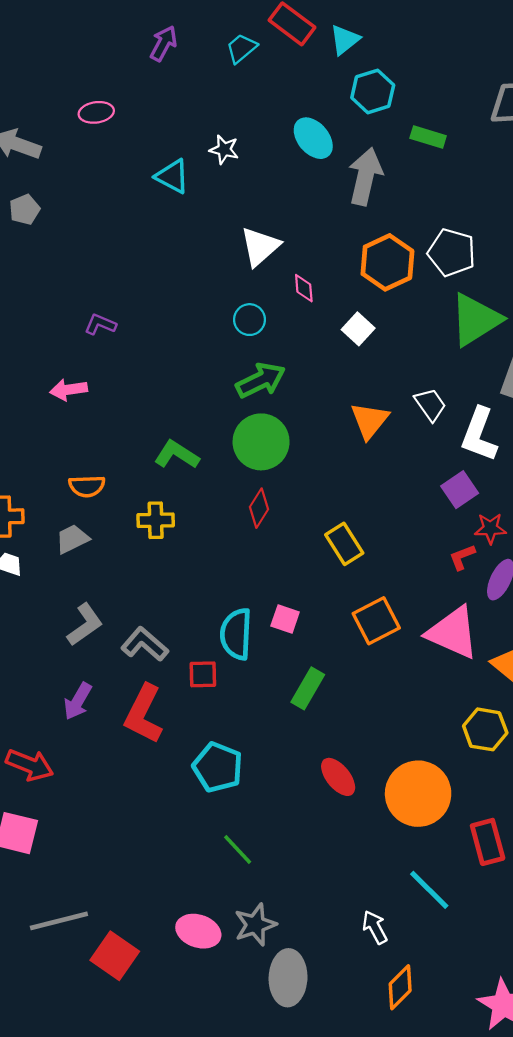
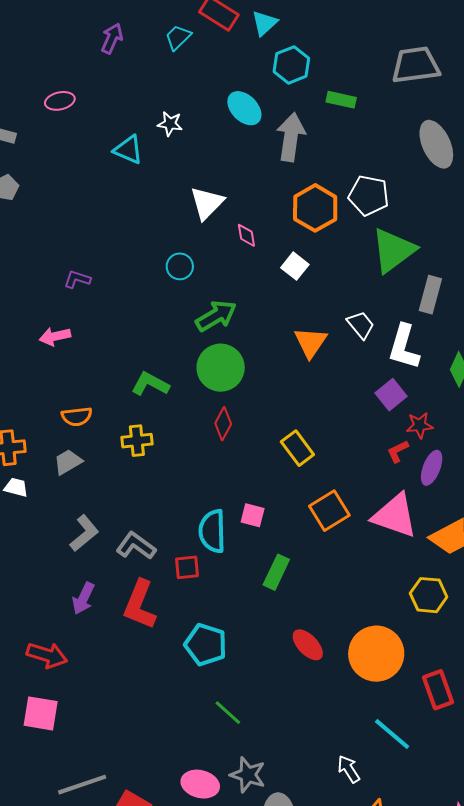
cyan circle: (250, 320) -> (180, 266), moved
gray star: (255, 925) -> (248, 775), turned -30

